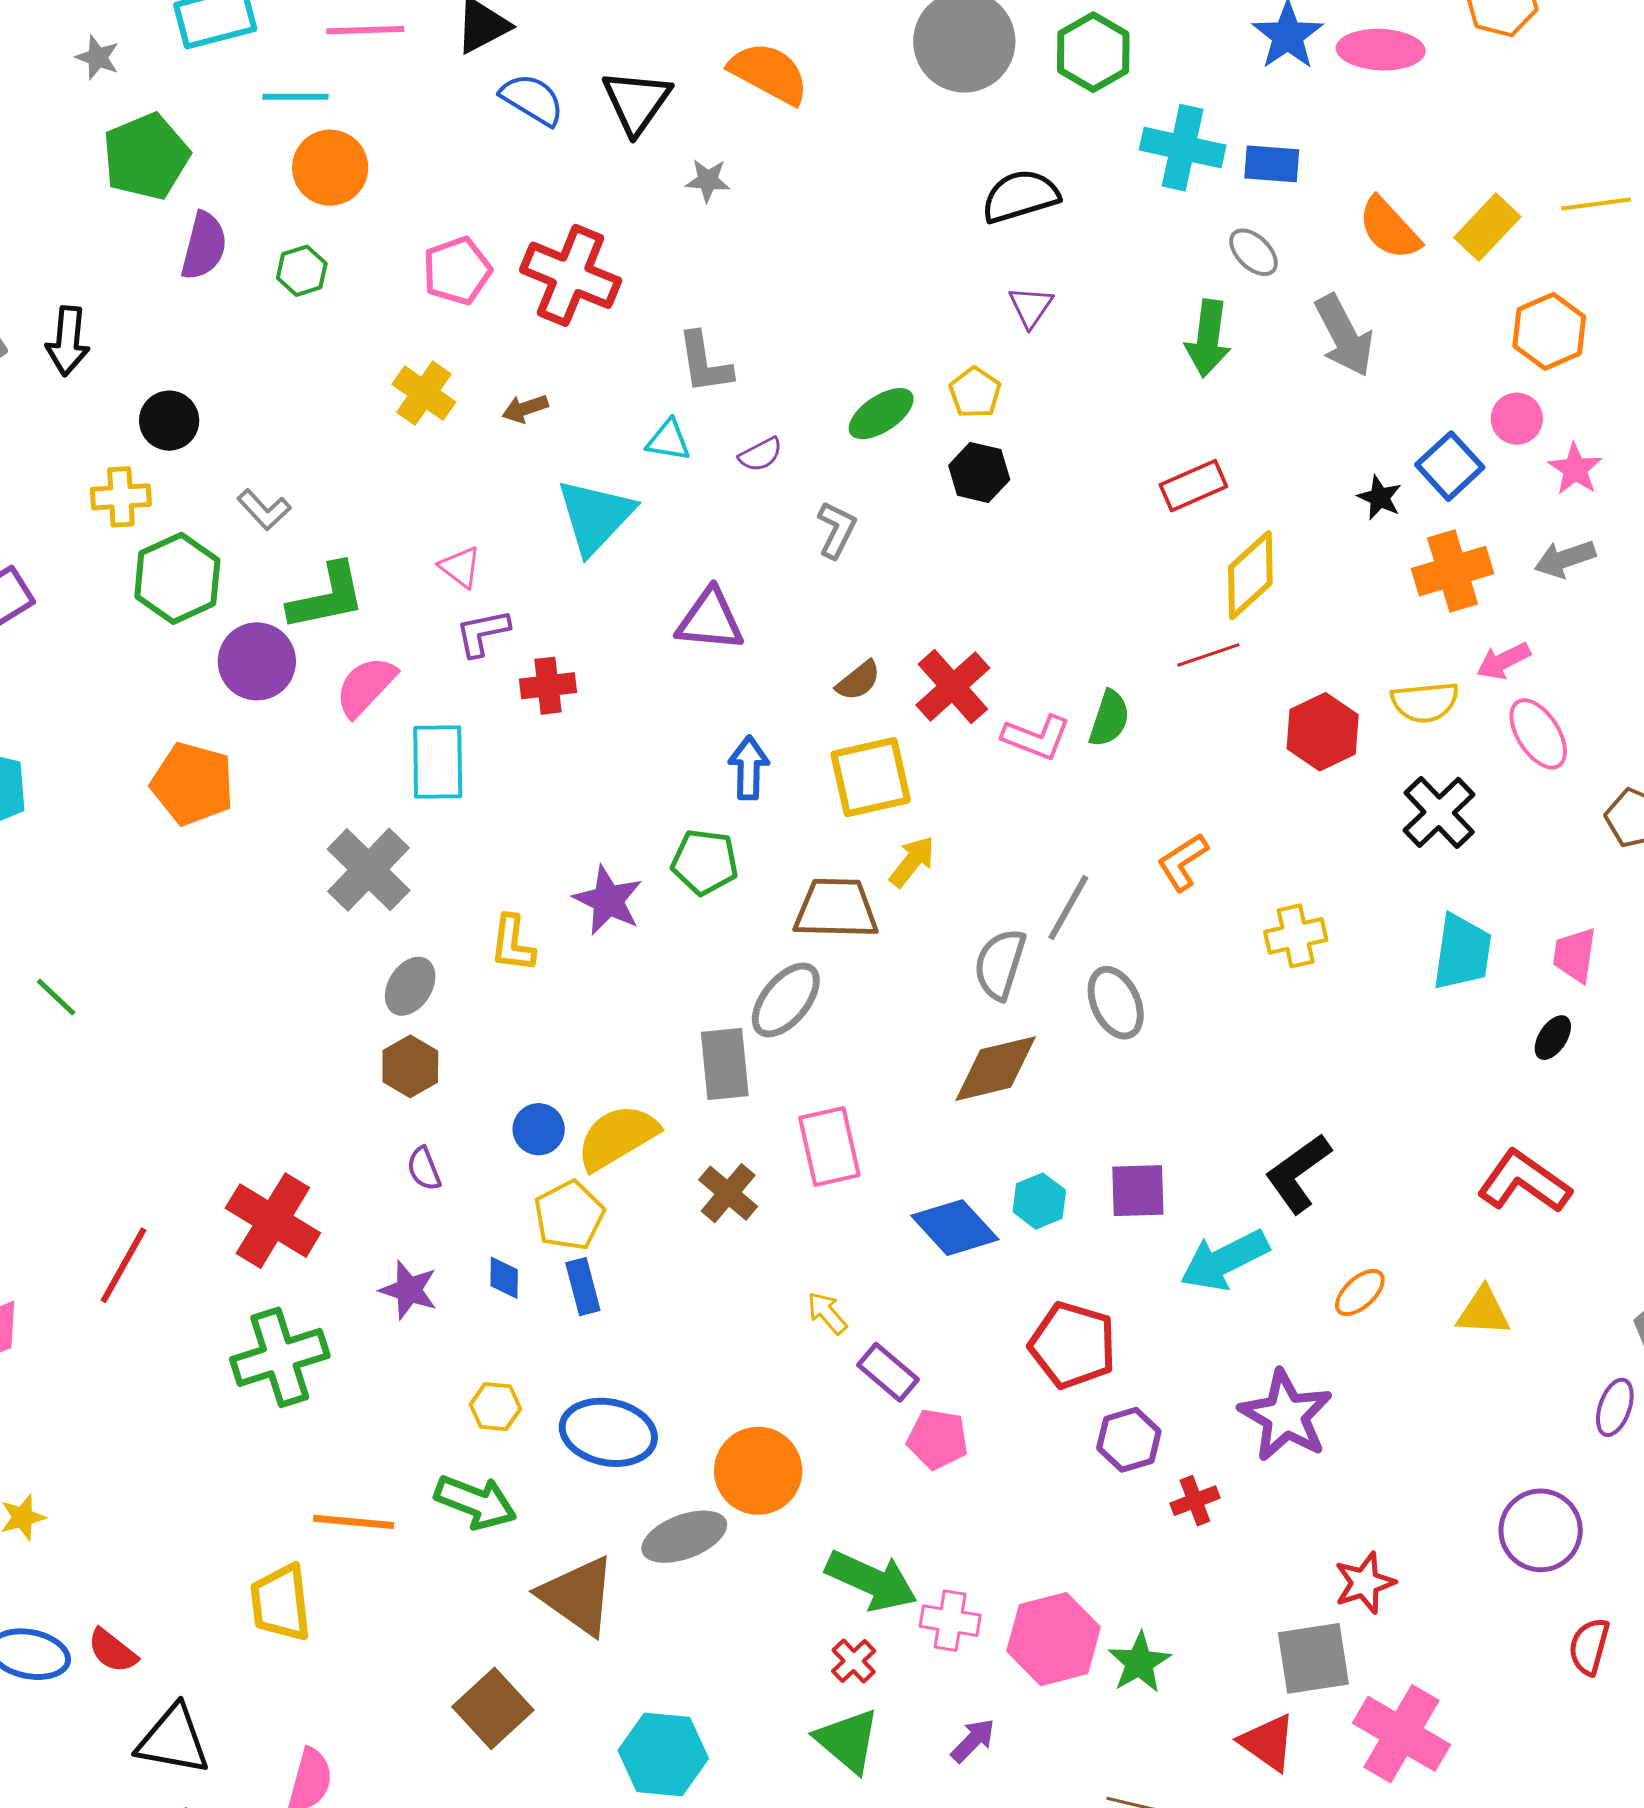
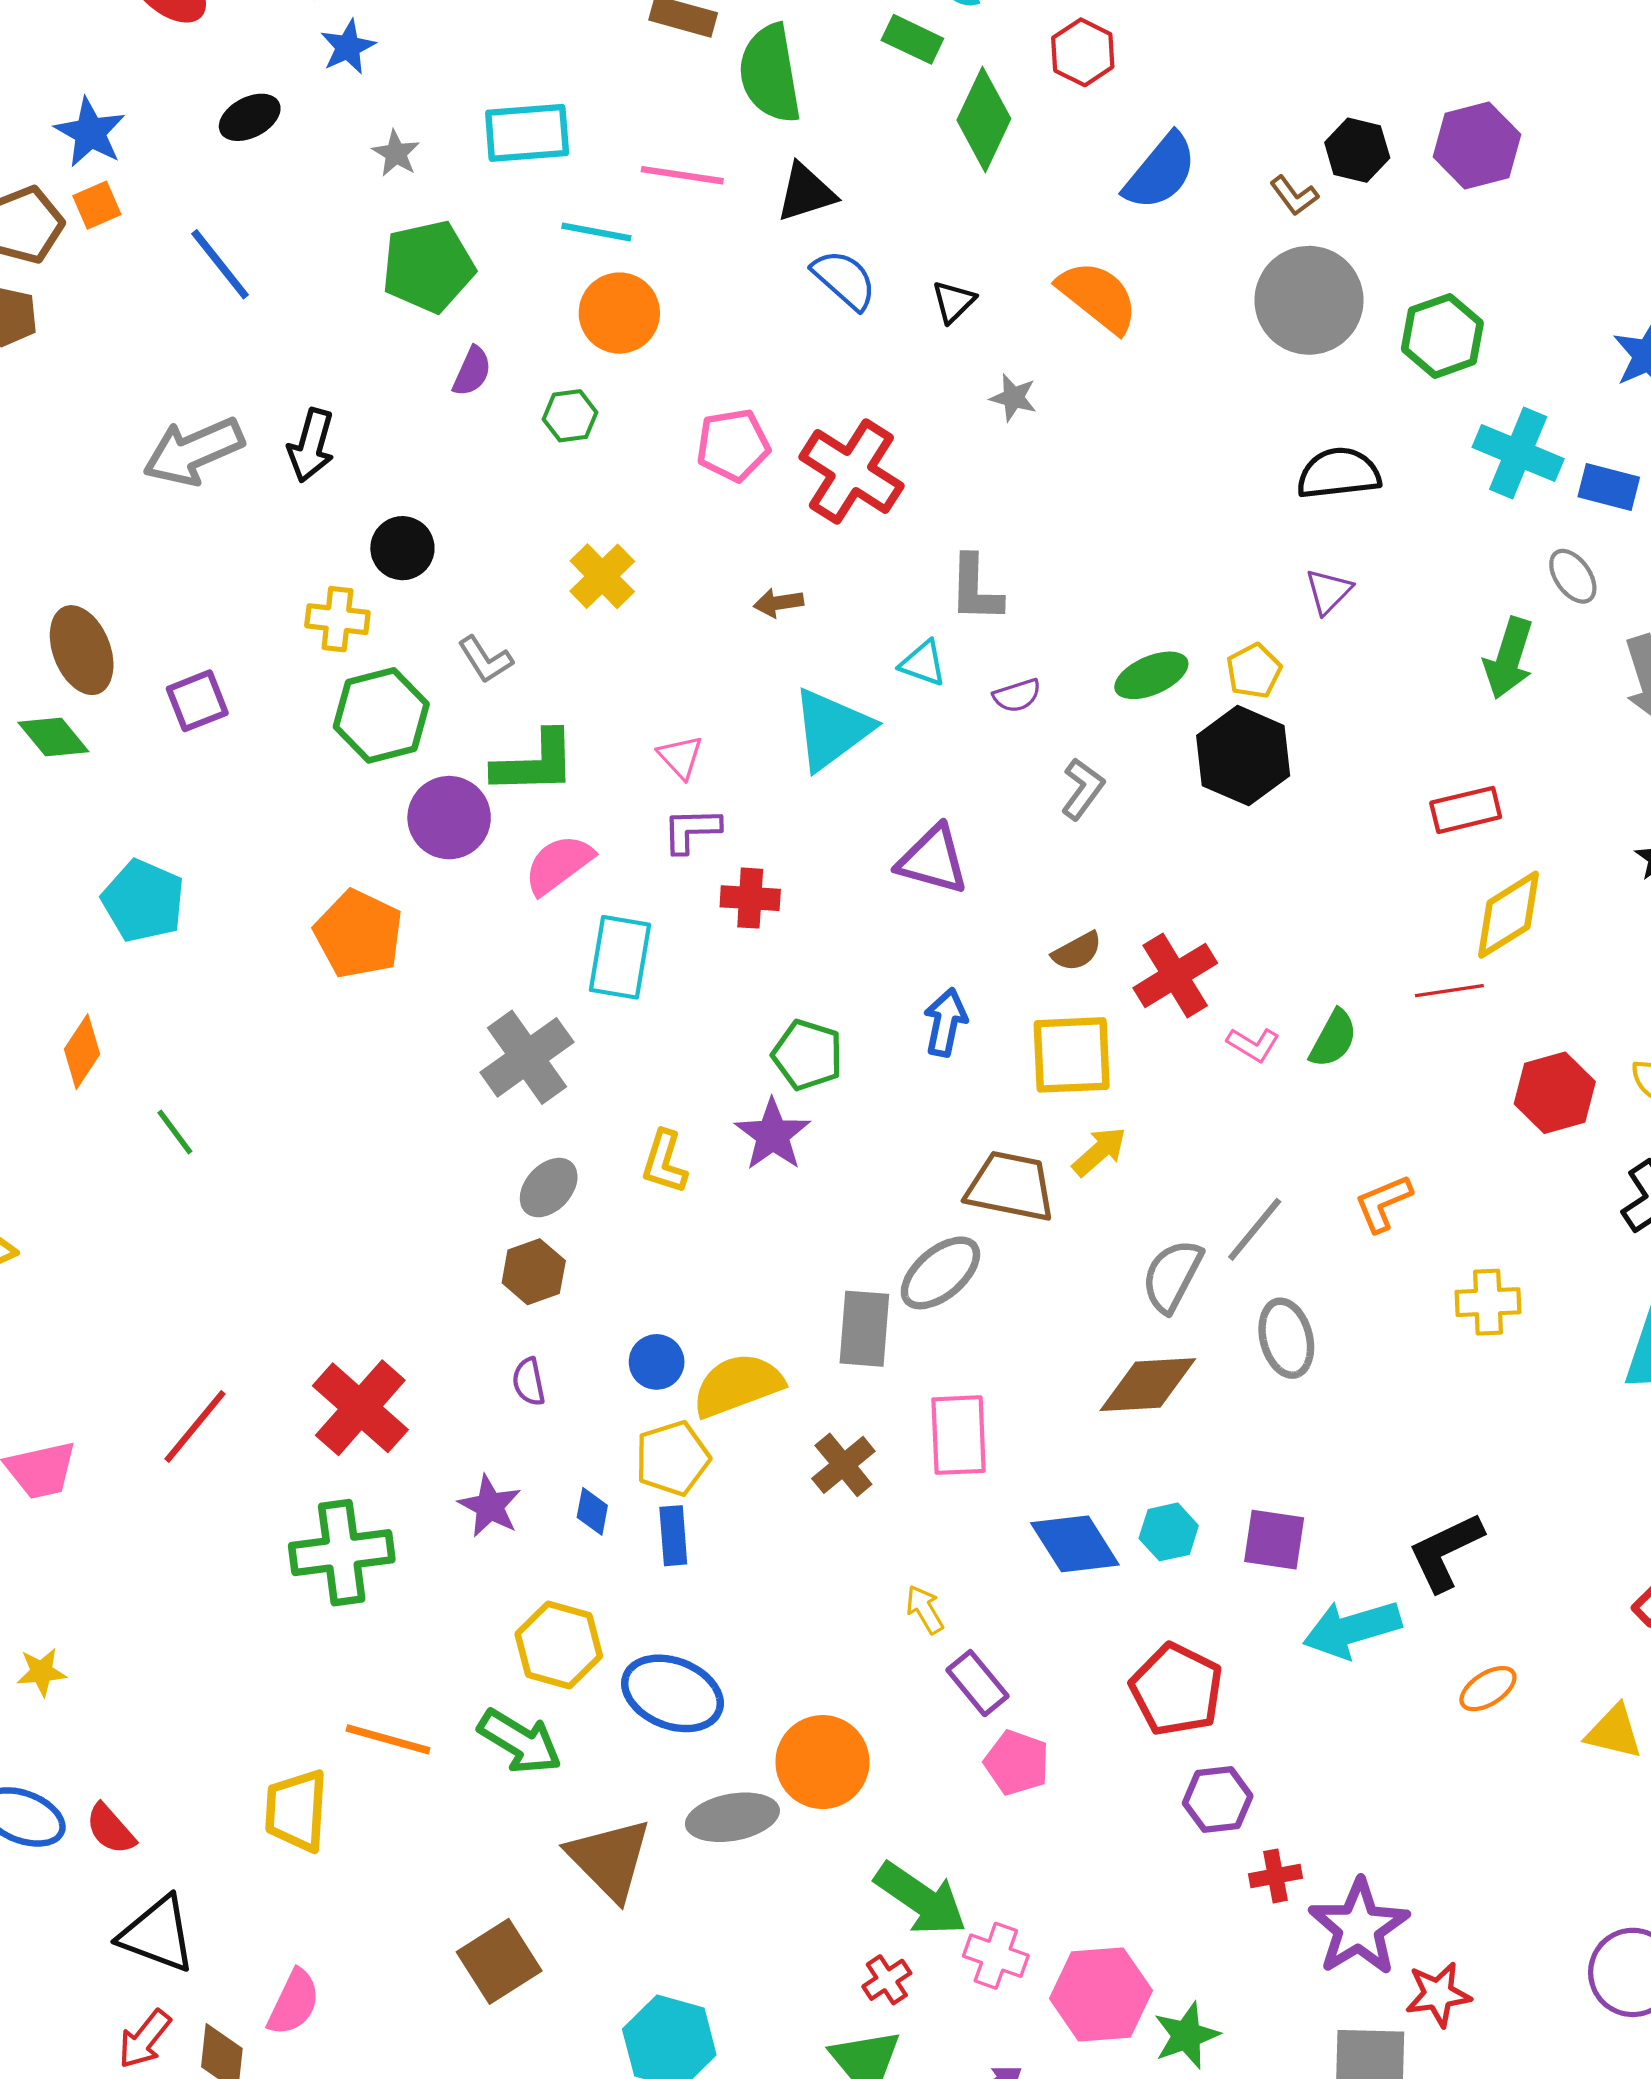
black triangle: (637, 102) -> (953, 302), size x0.6
purple semicircle: (204, 246) -> (472, 371), size x0.7
yellow cross: (424, 393) -> (602, 576), moved
black hexagon: (979, 472) -> (1243, 756), size x1.5
pink L-shape: (1036, 737) -> (1253, 1044), size x0.7
green pentagon: (705, 862) -> (807, 1055), moved
yellow hexagon: (495, 1407) -> (559, 1645), size x1.6
purple star: (1286, 1416) -> (1359, 1927), moved

